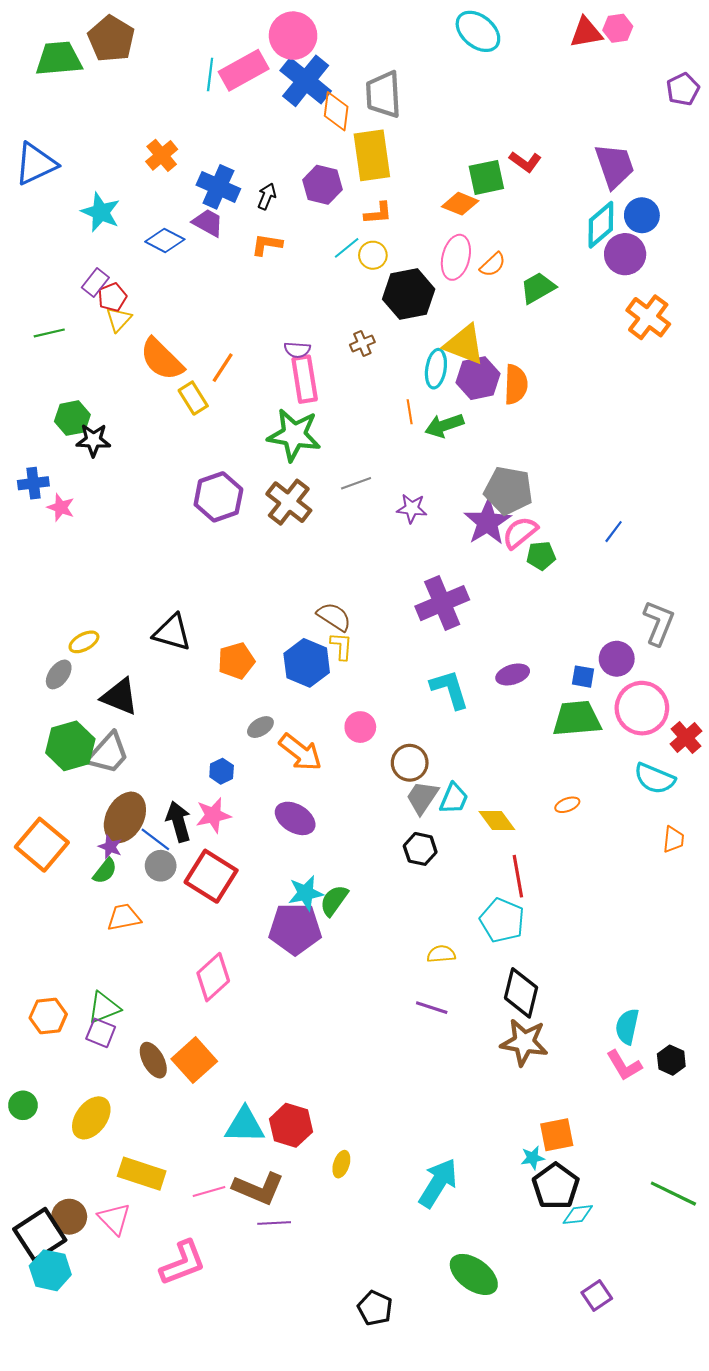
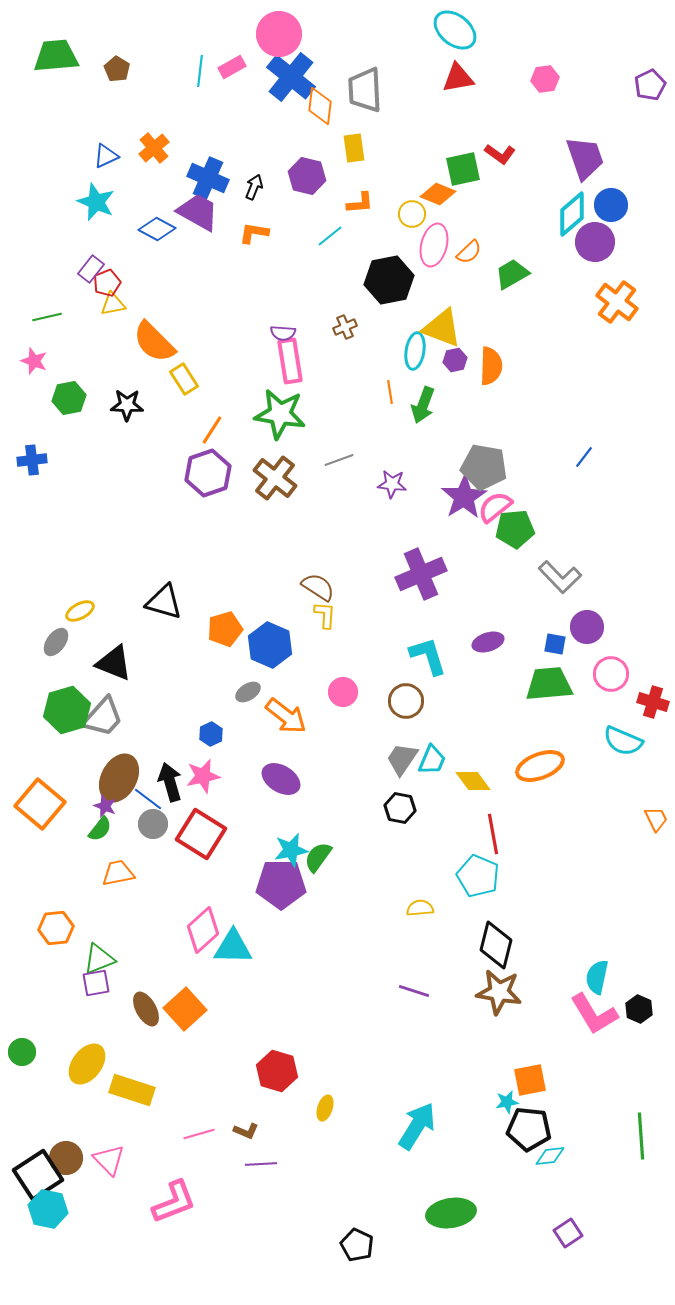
pink hexagon: (618, 28) -> (545, 79), moved
red triangle: (586, 32) -> (458, 78), moved
brown pentagon: (111, 39) -> (117, 69), moved, size x0.6
pink rectangle: (244, 70) -> (232, 67), size x0.6
yellow rectangle: (372, 155) -> (354, 148), size x0.6
blue triangle: (36, 164) -> (106, 156), moved, size x0.6
purple trapezoid: (208, 223) -> (198, 212), size x1.4
yellow circle: (373, 255) -> (412, 214), moved
yellow triangle: (119, 319) -> (113, 304), turned 36
orange line: (223, 368) -> (212, 430), moved
purple hexagon: (478, 378) -> (455, 360), size x0.6
green arrow: (444, 425) -> (423, 405), turned -51
black star: (93, 440) -> (127, 405), moved
pink star: (61, 507) -> (34, 361), moved
blue line: (614, 532) -> (584, 457), moved
green pentagon: (541, 556) -> (515, 529), size x1.4
gray L-shape: (659, 623) -> (560, 577), moved, turned 114
blue hexagon: (307, 663) -> (270, 645), moved
pink circle: (642, 708) -> (611, 674), size x0.7
red cross: (686, 738) -> (653, 702), turned -32
brown circle: (410, 763) -> (406, 701), moved
orange ellipse: (567, 805) -> (540, 766), size x2.0
orange trapezoid: (673, 839) -> (656, 819), moved, turned -32
purple line: (432, 1008) -> (414, 991), moved
orange hexagon: (48, 1016) -> (56, 928), moved
purple square: (101, 1033) -> (96, 983), turned -32
pink L-shape: (624, 1065) -> (594, 1014), size x1.4
cyan triangle: (245, 1125) -> (233, 947), moved
yellow rectangle: (142, 1174) -> (132, 1090), moved
black pentagon: (556, 1186) -> (529, 1129), turned -30
brown L-shape: (258, 1188) -> (246, 1131), size x0.5
green line: (673, 1194) -> (641, 1136), turned 60
green ellipse: (474, 1274) -> (451, 1213), turned -45

